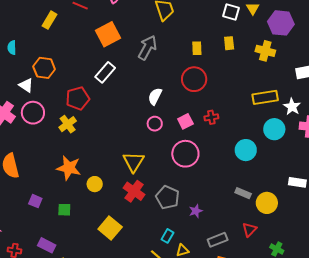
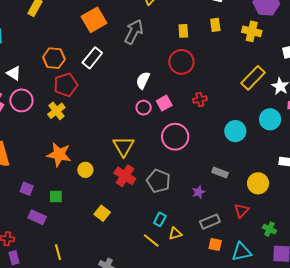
orange hexagon: (44, 68) -> (54, 58), moved
yellow rectangle: (265, 97) -> (253, 78), turned -35
pink square: (185, 121) -> (164, 103), moved
cyan circle: (274, 129) -> (270, 119), moved
gray rectangle: (243, 193) -> (220, 173), moved
purple star: (196, 211) -> (198, 192), moved
yellow square: (110, 228) -> (102, 213), size x0.7
purple rectangle: (47, 245) -> (37, 217), moved

